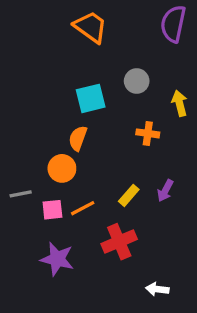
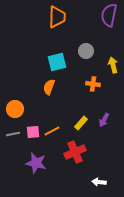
orange trapezoid: (91, 27) -> (57, 17), turned 55
orange circle: (62, 168) -> (15, 109), moved
gray line: (21, 194) -> (13, 134), moved

